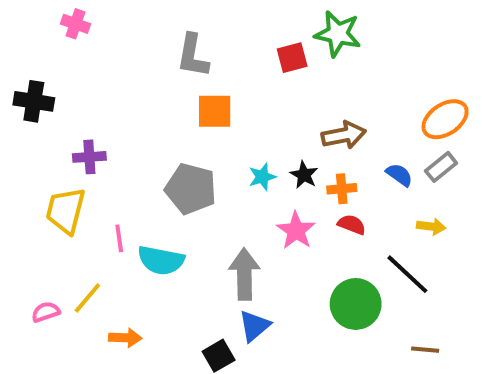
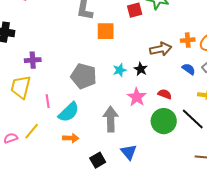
orange square: (215, 111) -> (106, 31), moved
orange cross: (342, 189) -> (188, 40), moved
cyan semicircle: (161, 260) -> (69, 112), turned -55
green circle: (356, 304) -> (164, 121), moved
blue triangle: (254, 326) -> (129, 152), moved, turned -30
orange arrow: (125, 338) -> (71, 138), moved

